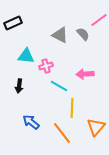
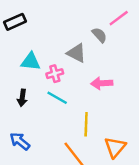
gray triangle: (60, 35) -> (76, 53), moved
cyan line: (59, 86) -> (57, 98), moved
blue arrow: (31, 122) -> (20, 141), moved

